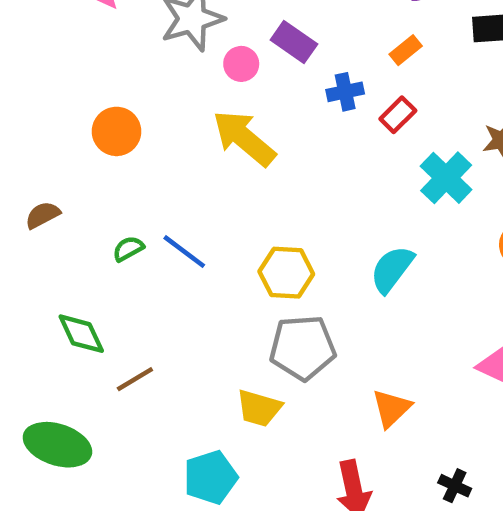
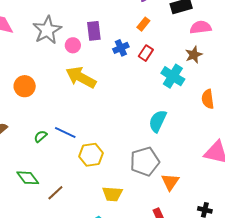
purple rectangle: (294, 42) -> (94, 31), turned 60
yellow hexagon: (286, 273) -> (91, 155), moved
gray pentagon: (303, 348) -> (145, 162), moved

